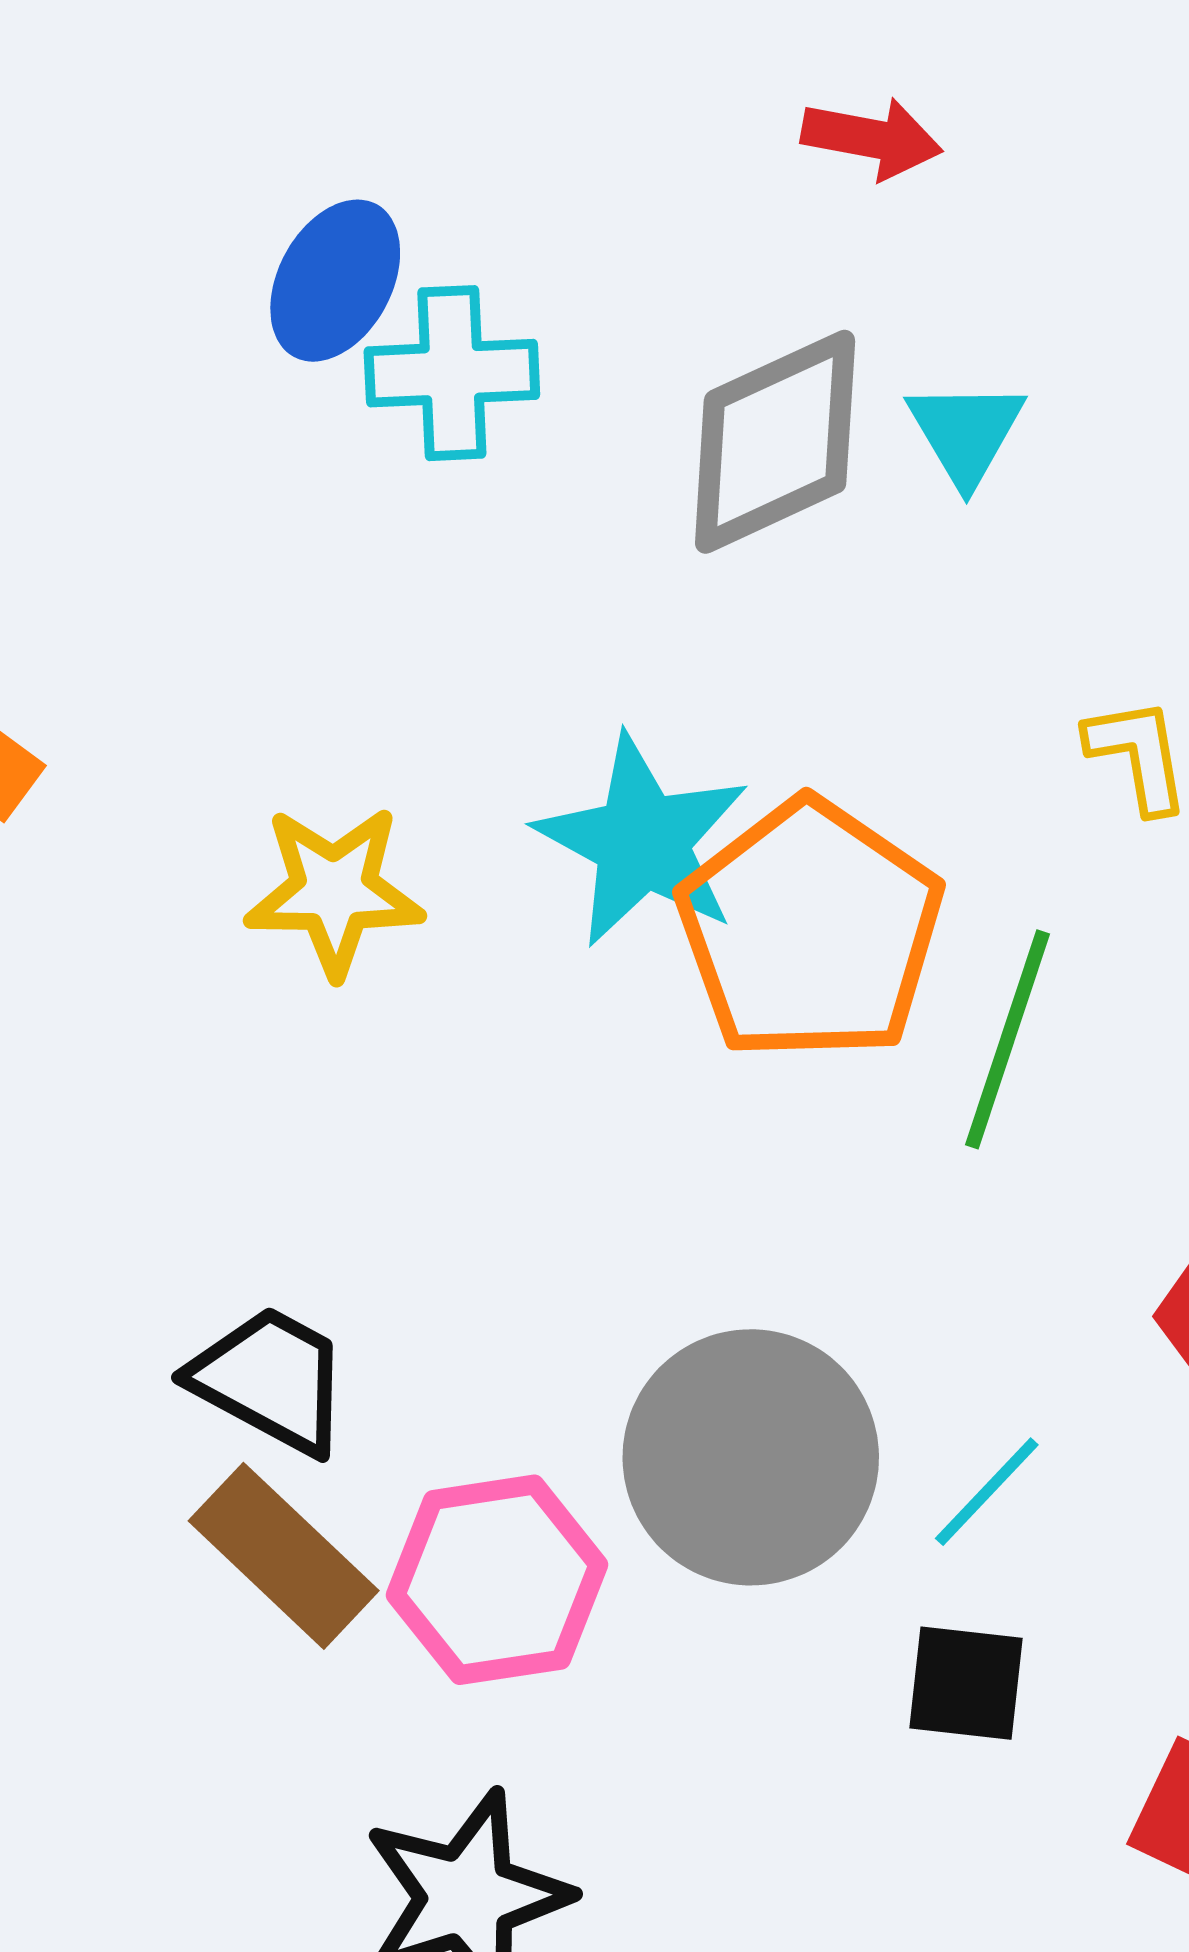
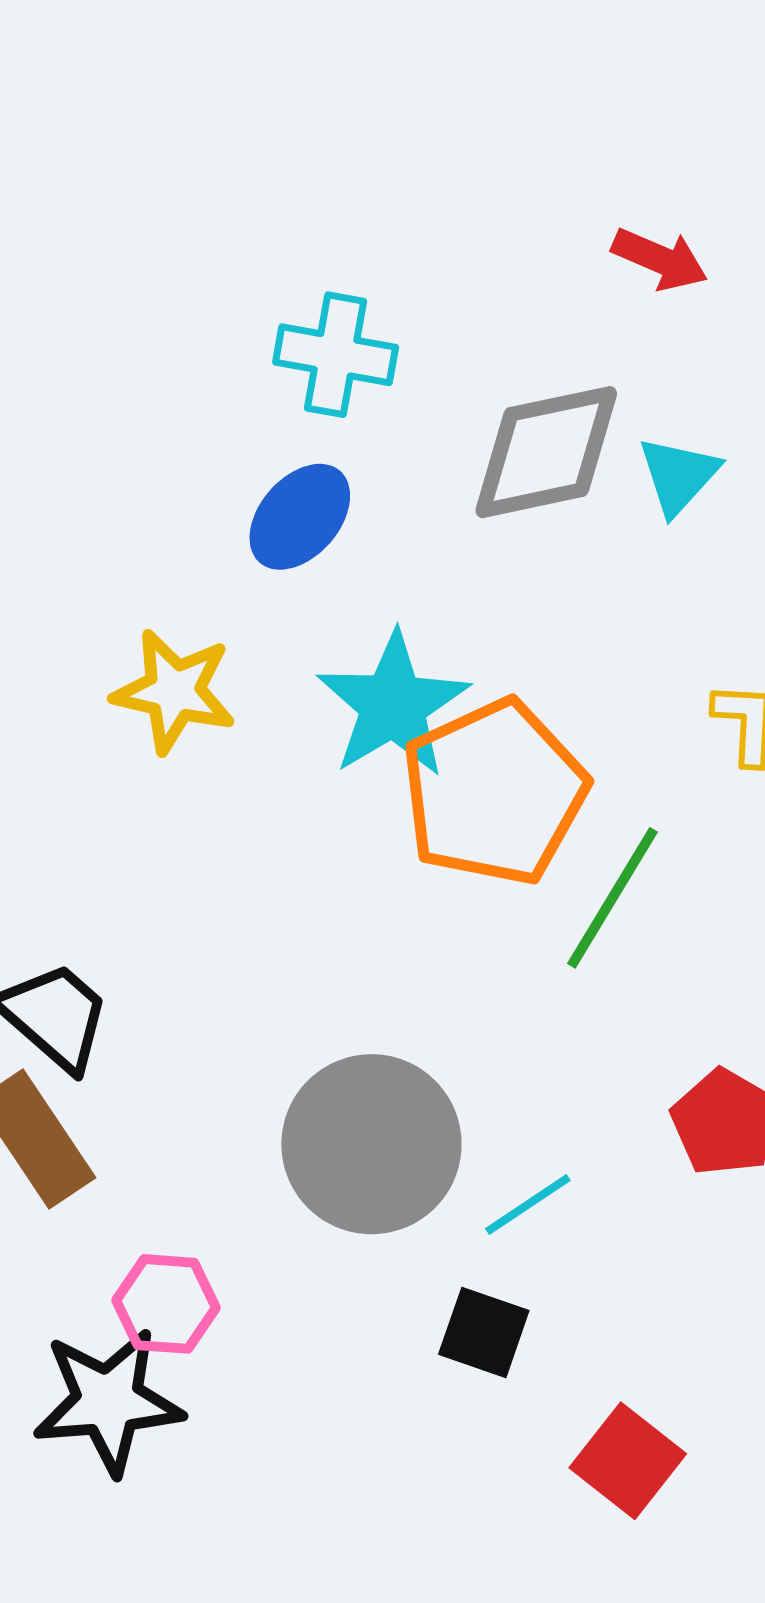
blue ellipse: (335, 281) -> (300, 517), moved
pink hexagon: (497, 1580) -> (166, 1304), moved, size x0.7

